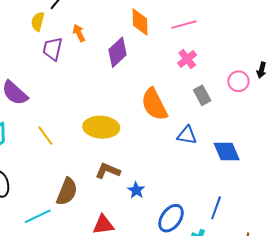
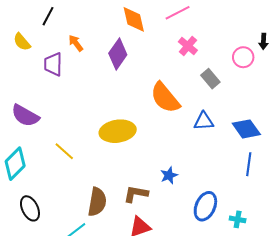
yellow semicircle: (38, 22) -> (22, 42), moved, turned -42
brown L-shape: (108, 171) -> (136, 194), moved
blue star: (136, 190) -> (169, 175), moved, turned 30
blue line: (216, 208) -> (249, 164), moved

